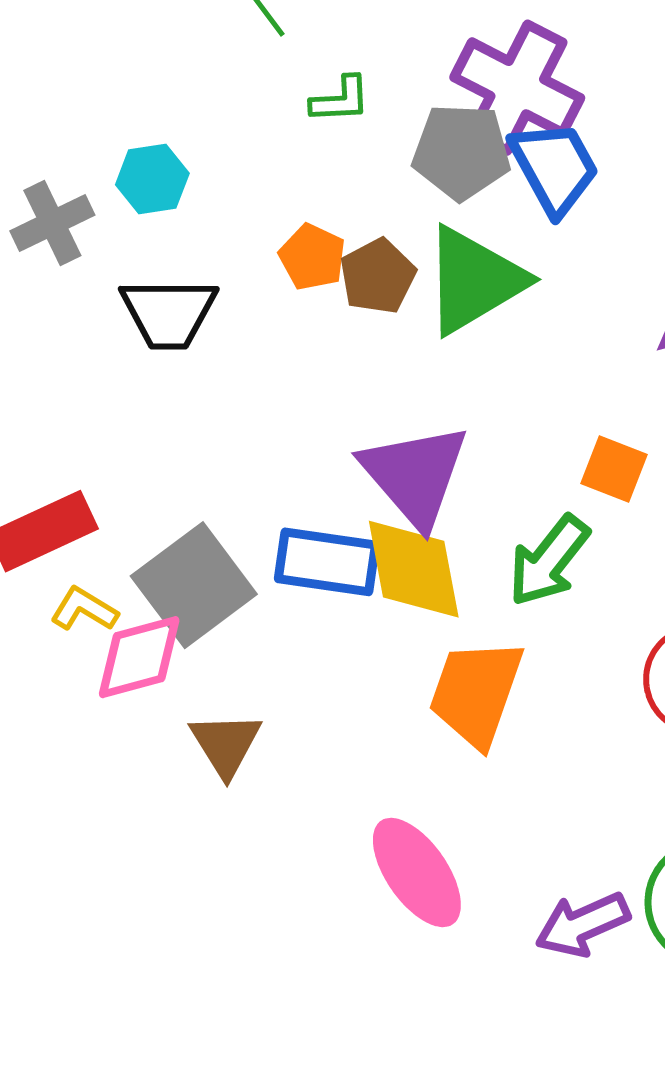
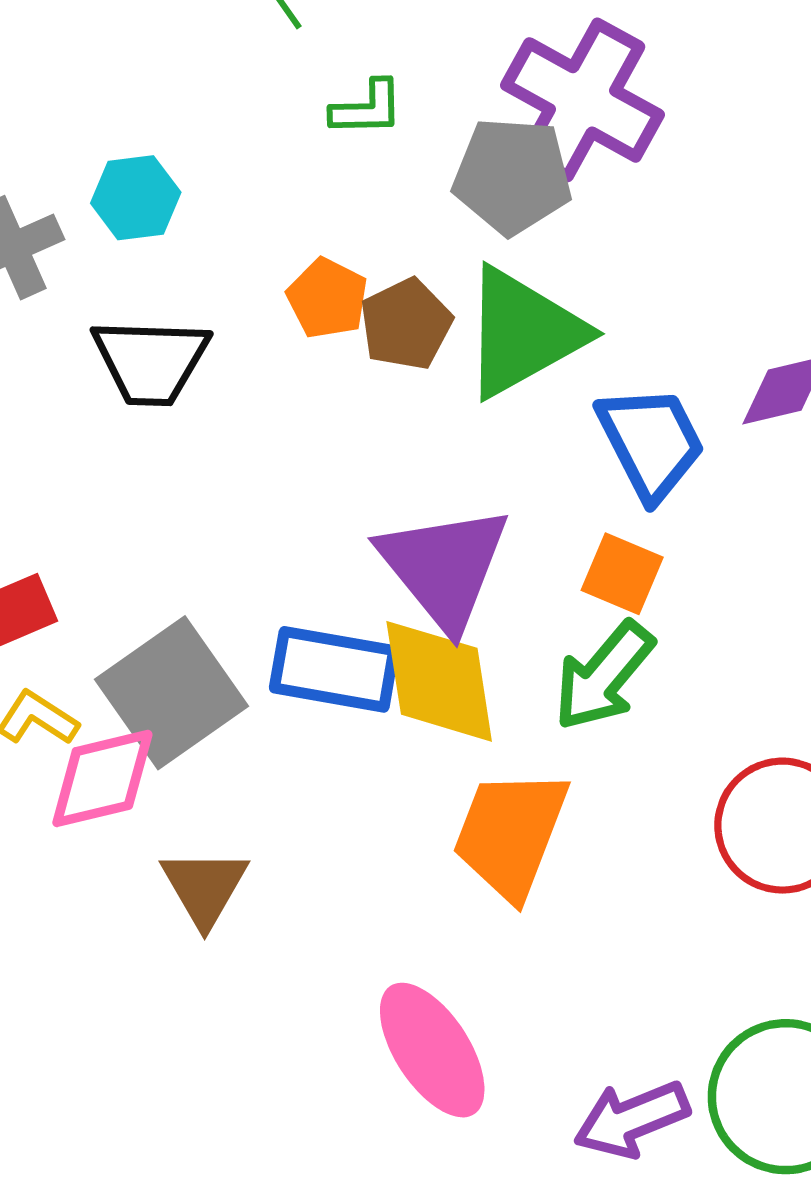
blue trapezoid: (554, 167) -> (651, 442), moved
orange square: (614, 469) -> (622, 574), moved

